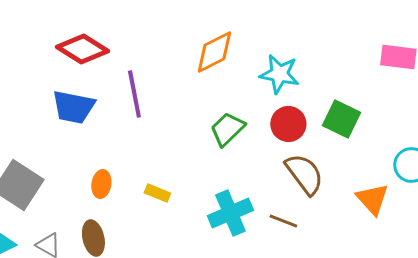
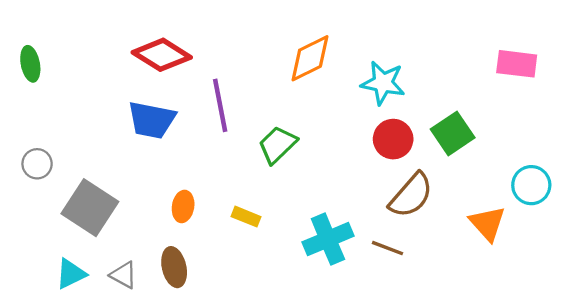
green square: (341, 119) -> (453, 133), turned 30
green trapezoid: (227, 129) -> (277, 145), moved
brown semicircle: (304, 174) -> (411, 195), turned 78

